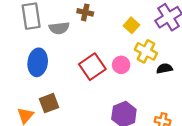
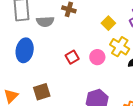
red square: (92, 67) -> (72, 57), size x0.6
brown square: (49, 103) -> (42, 92), moved

